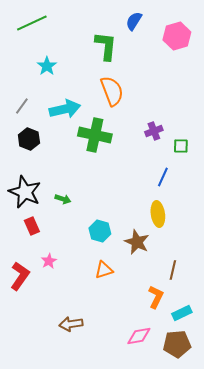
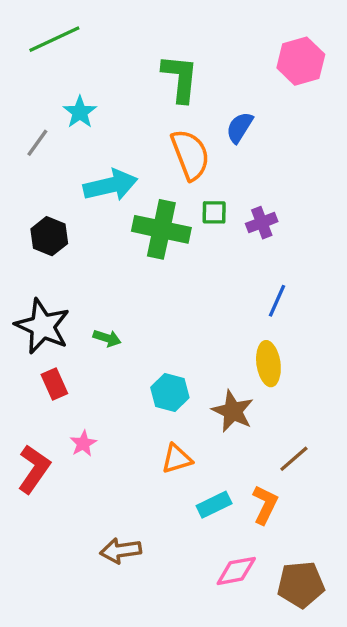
blue semicircle: (134, 21) -> (240, 127), moved
gray line: (22, 106) -> (37, 143), moved
green square: (181, 146) -> (214, 212), moved
brown line: (173, 270) -> (294, 459), turned 36
cyan rectangle: (182, 313) -> (214, 505), moved

